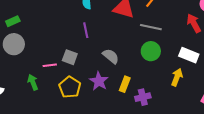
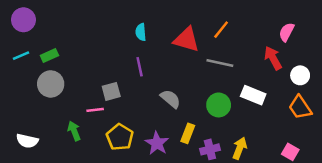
green circle: (151, 51) -> (219, 105), moved
white rectangle: (189, 55) -> (253, 95), moved
gray square: (70, 57) -> (111, 91), moved, turned -35
yellow arrow: (177, 77) -> (240, 148), moved
purple star: (99, 81) -> (157, 143), moved

